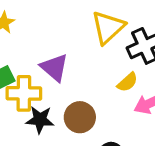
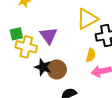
yellow semicircle: (127, 82) -> (91, 55), turned -48
black star: (40, 120) -> (43, 67), moved

